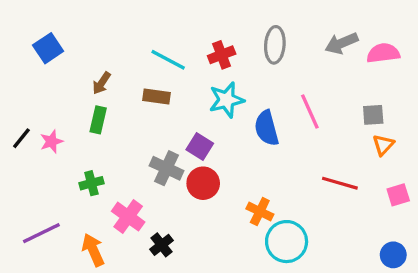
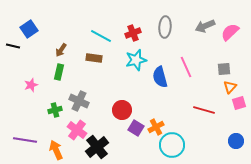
pink semicircle: (383, 53) -> (230, 32), turned -36
black line: (21, 138) -> (13, 46), moved, turned 64
purple square: (200, 147) -> (136, 128), moved
gray cross: (166, 168) -> (79, 101), moved
pink square: (398, 195) -> (239, 103), moved
orange cross: (260, 212) -> (156, 127), turned 35
purple line: (41, 233) -> (25, 140), turned 35
black cross: (161, 245) -> (97, 147), size x1.6
blue circle: (393, 255) -> (236, 141), moved

